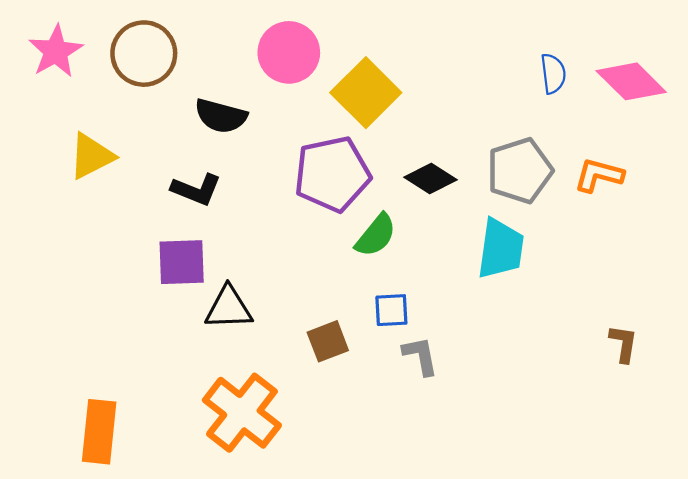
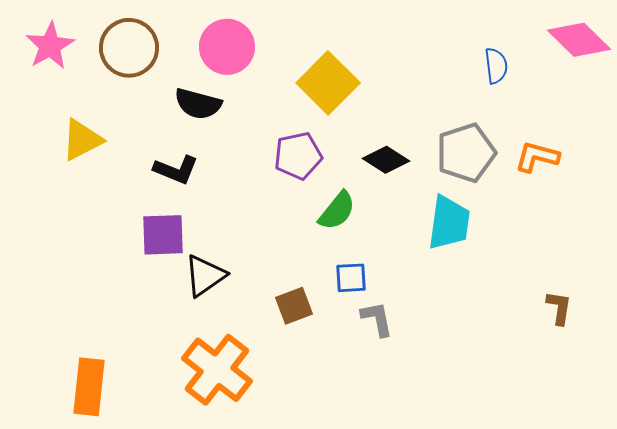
pink circle: (289, 52) -> (227, 47), moved
pink diamond: (631, 81) -> (579, 40), moved
purple pentagon: (332, 174) -> (298, 156), size x0.7
black triangle: (229, 308) -> (205, 276), turned -33

